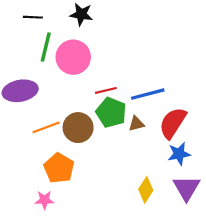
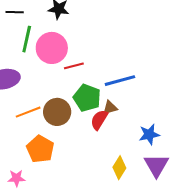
red line: (106, 90) -> (74, 66), moved
red semicircle: (173, 123) -> (99, 120), moved, size x0.7
pink star: (44, 200) -> (16, 178), moved

